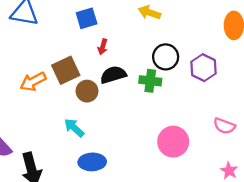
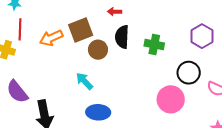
red arrow: (103, 47) -> (115, 12), turned 72
black circle: (166, 57) -> (189, 73), moved
black semicircle: (113, 75) -> (122, 37), turned -75

